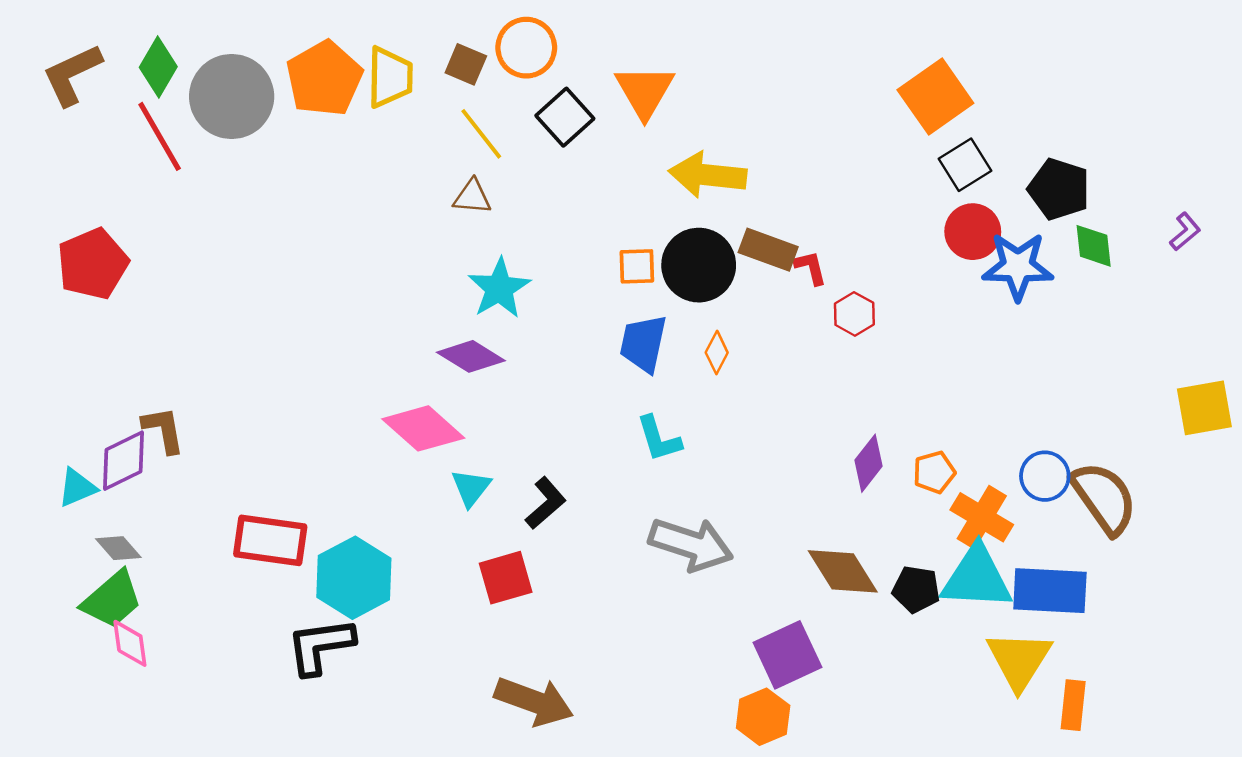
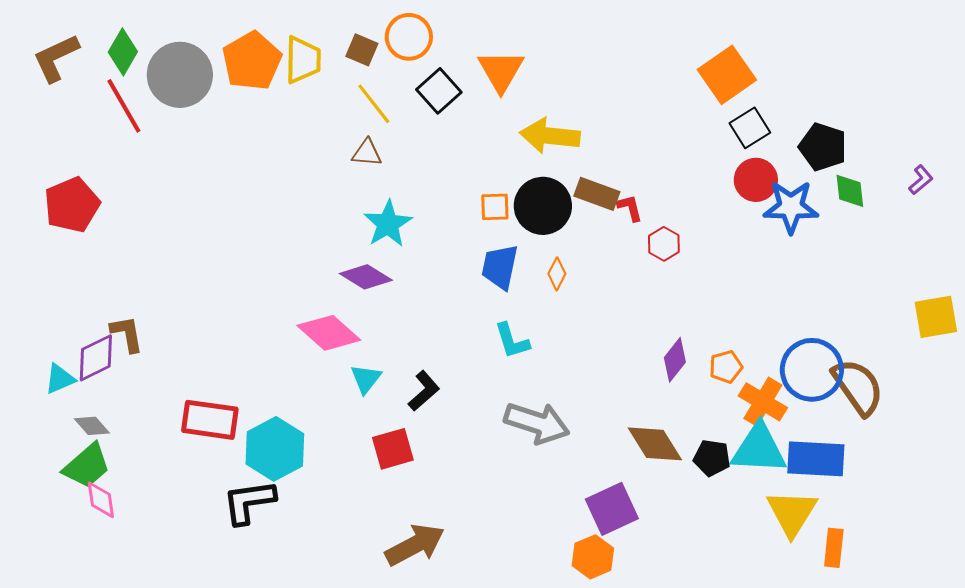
blue circle: (1045, 476) -> (812, 370), size x1.6
brown arrow: (534, 701) -> (415, 545), turned -48

